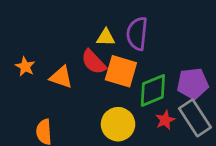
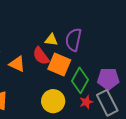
green diamond: (153, 90) -> (80, 80), turned -45

